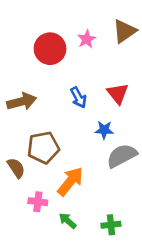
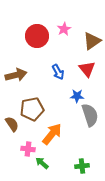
brown triangle: (124, 31) -> (92, 41), moved
gray semicircle: (122, 156) -> (90, 115), turned 100
green arrow: (68, 221) -> (42, 163), moved

